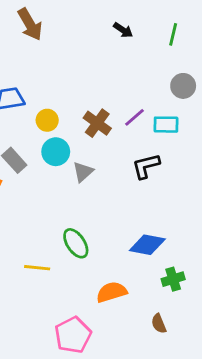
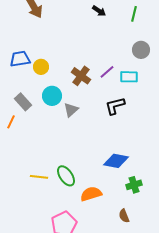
yellow circle: (47, 120) -> (41, 67), moved
green ellipse: (76, 243) -> (66, 176), moved

